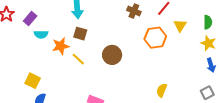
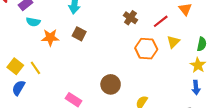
brown square: (80, 34) -> (79, 34), moved
brown circle: (112, 55) -> (111, 84), moved
yellow line: (78, 59) -> (35, 68), moved

